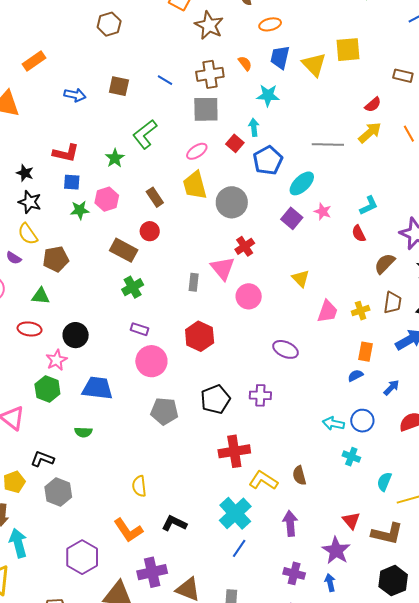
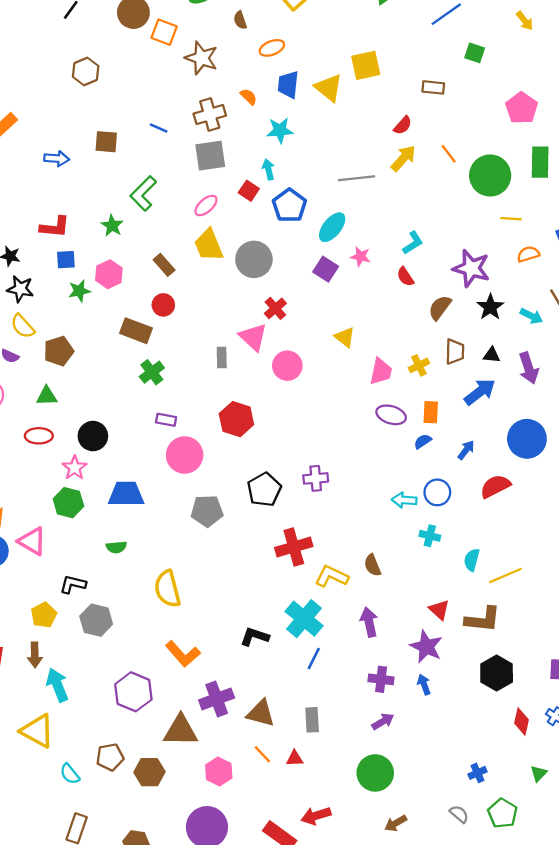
purple ellipse: (285, 349) -> (391, 415), moved
yellow semicircle: (139, 486) -> (167, 589), moved, size x1.5
black L-shape: (174, 523) -> (255, 637), moved

